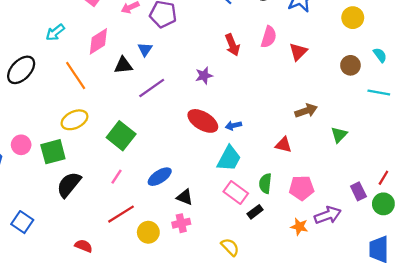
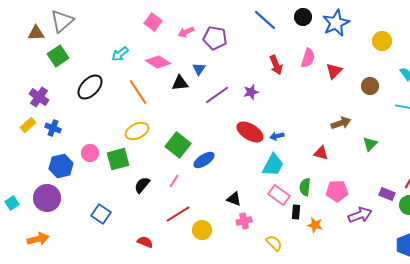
pink diamond: (98, 41) -> (158, 62), turned 65
brown circle: (350, 65) -> (370, 86), moved
purple line: (152, 88) -> (217, 95), moved
blue ellipse: (160, 177) -> (204, 160), moved
black semicircle: (69, 185) -> (142, 185), moved, size x0.7
purple rectangle: (358, 191) -> (387, 194), turned -42
black rectangle: (255, 212) -> (296, 212), turned -48
blue square: (22, 222) -> (101, 214), moved
pink cross: (181, 223) -> (244, 221), moved
orange star: (299, 227) -> (315, 225), moved

